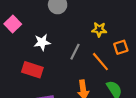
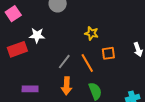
gray line: (75, 52) -> (64, 62), moved
red rectangle: (32, 70) -> (17, 49), moved, turned -48

